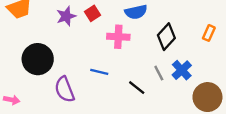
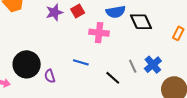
black diamond: (166, 37) -> (141, 22), moved, turned -70
black circle: (38, 59) -> (27, 64), moved
purple semicircle: (65, 89) -> (50, 76), size x0.6

